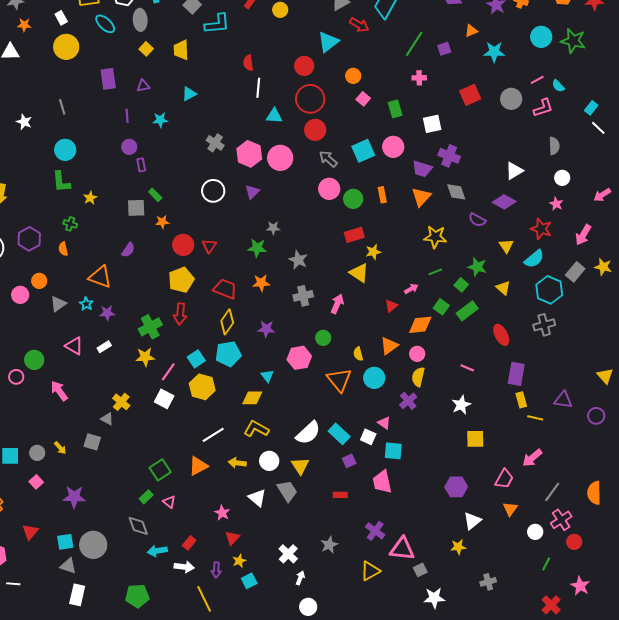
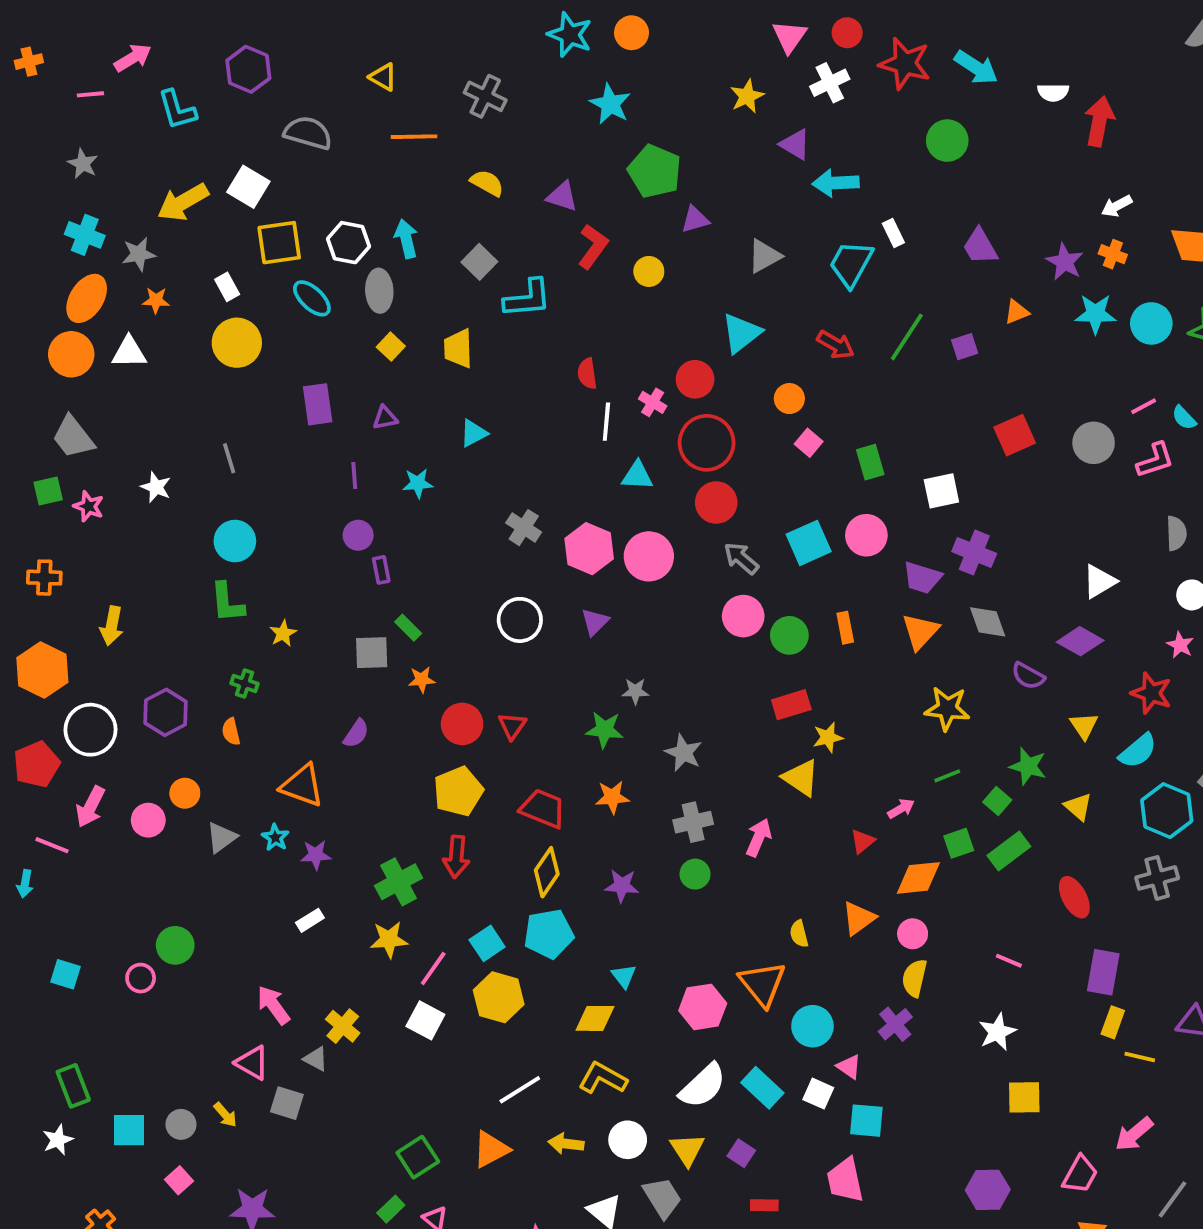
red arrow: (359, 25) -> (836, 345), moved
cyan star: (494, 52) -> (1095, 314), moved
pink cross: (419, 78) -> (653, 402), moved, turned 32
green square: (441, 307) -> (959, 843), turned 35
green circle: (323, 338) -> (695, 874), moved
pink triangle: (74, 346) -> (252, 1063), moved
pink hexagon: (299, 358) -> (703, 1007), moved
cyan circle: (374, 378) -> (812, 1026), moved
pink arrow: (59, 391) -> (273, 1005), moved
yellow rectangle: (521, 400) -> (1113, 1022), turned 35
purple square: (349, 461) -> (741, 1153), moved, turned -32

